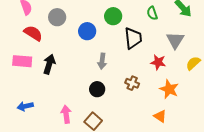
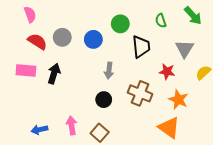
gray circle: (57, 17) -> (62, 37), moved
brown cross: (132, 83) -> (140, 93), size x1.6
blue arrow: (25, 106) -> (39, 130), moved
orange triangle: (160, 116) -> (169, 128), size x1.6

